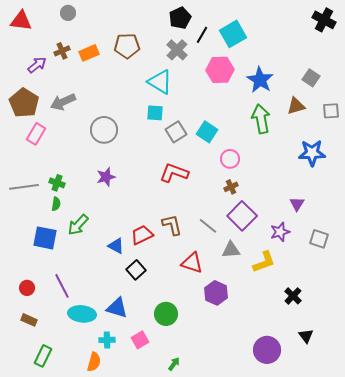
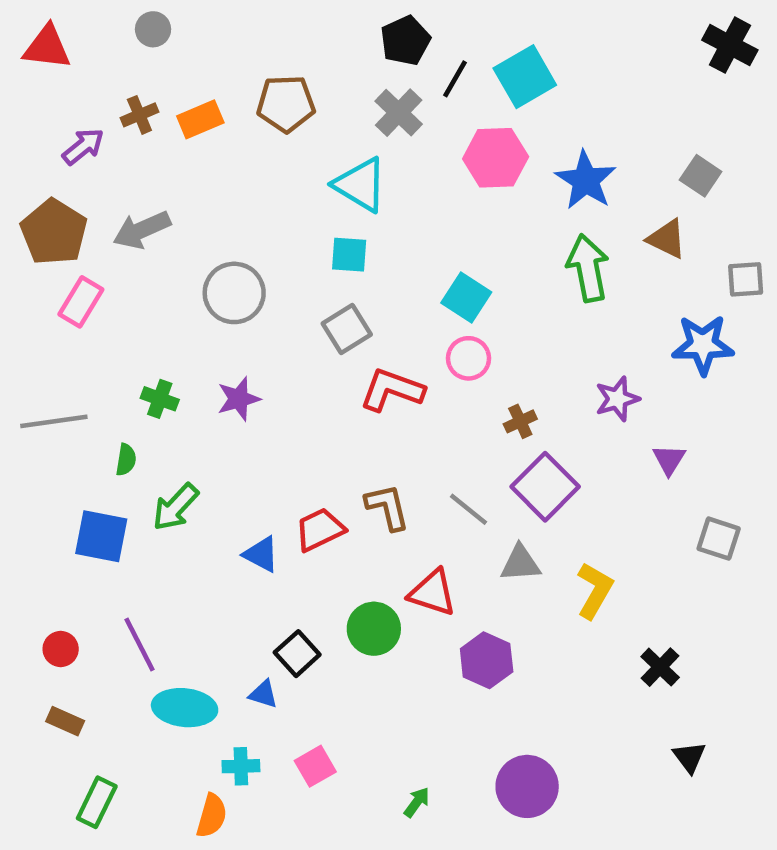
brown triangle: (296, 106) -> (667, 239), turned 42
gray square: (331, 111) -> (746, 279), moved
gray square: (176, 132) -> (347, 329), moved
pink circle: (230, 159) -> (468, 358), moved
green cross: (57, 183) -> (160, 399), moved
purple star: (280, 232) -> (617, 399), moved
yellow L-shape: (264, 262) -> (595, 590), turned -40
black square: (136, 270) -> (297, 654), moved
blue triangle: (117, 308) -> (263, 694), size x0.6
green circle: (166, 314) -> (374, 629), moved
purple circle: (267, 350) -> (527, 786), moved
green arrow: (174, 364) -> (417, 802), moved

